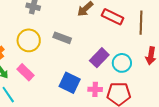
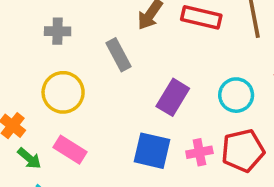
gray rectangle: (62, 38) -> (119, 55), moved, turned 54
purple rectangle: (99, 58) -> (173, 97), moved

